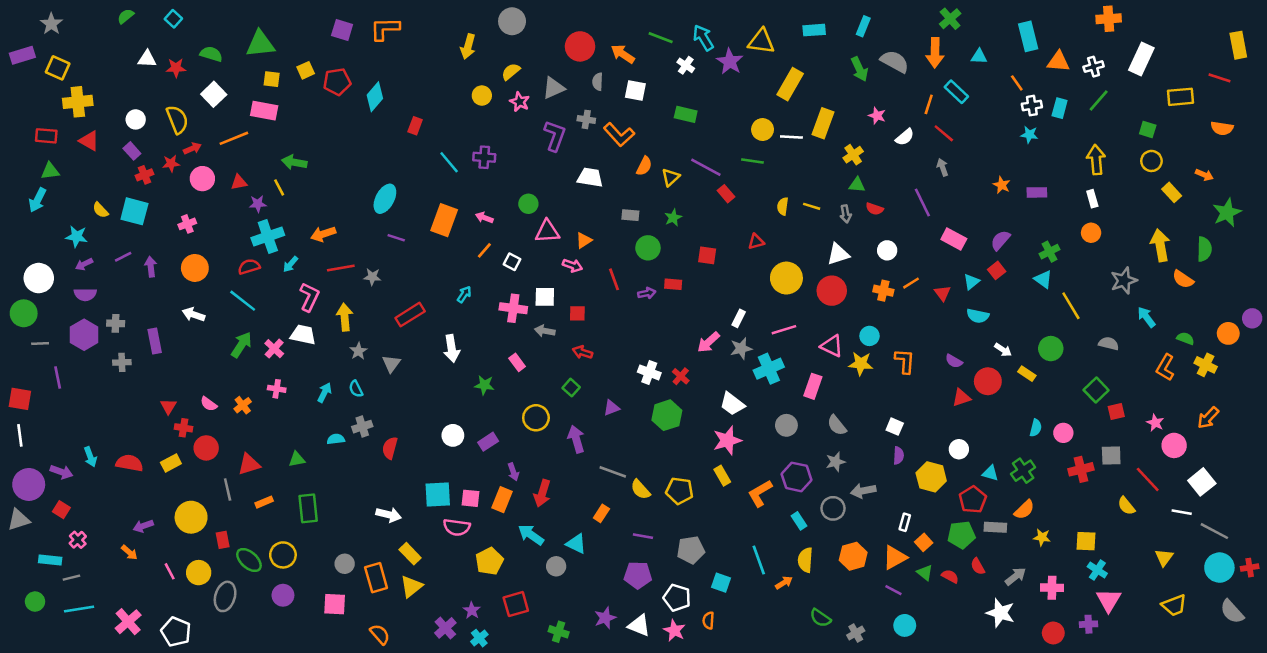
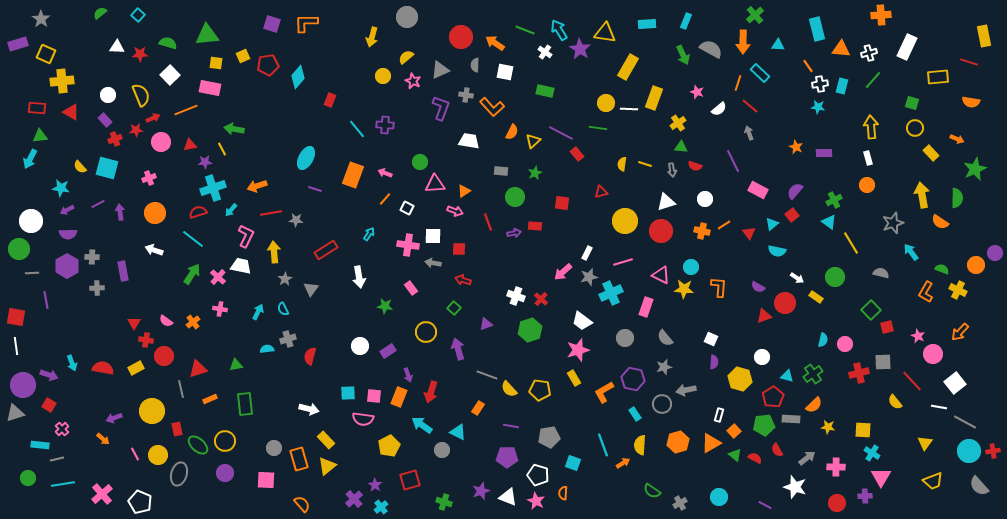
cyan square: (438, 495) -> (348, 393), size x0.7
purple line: (893, 590) -> (765, 505), moved

